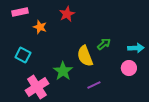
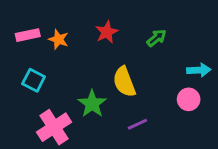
pink rectangle: (20, 12) -> (28, 35), moved
red star: (67, 14) -> (107, 32), moved
green arrow: (104, 44) -> (156, 38), moved

